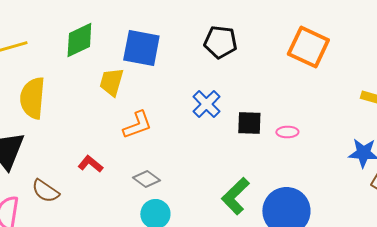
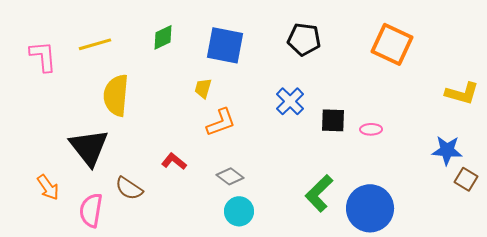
green diamond: (79, 40) -> (163, 37), size x0.7
yellow trapezoid: (111, 82) -> (203, 88), moved, size x0.7

